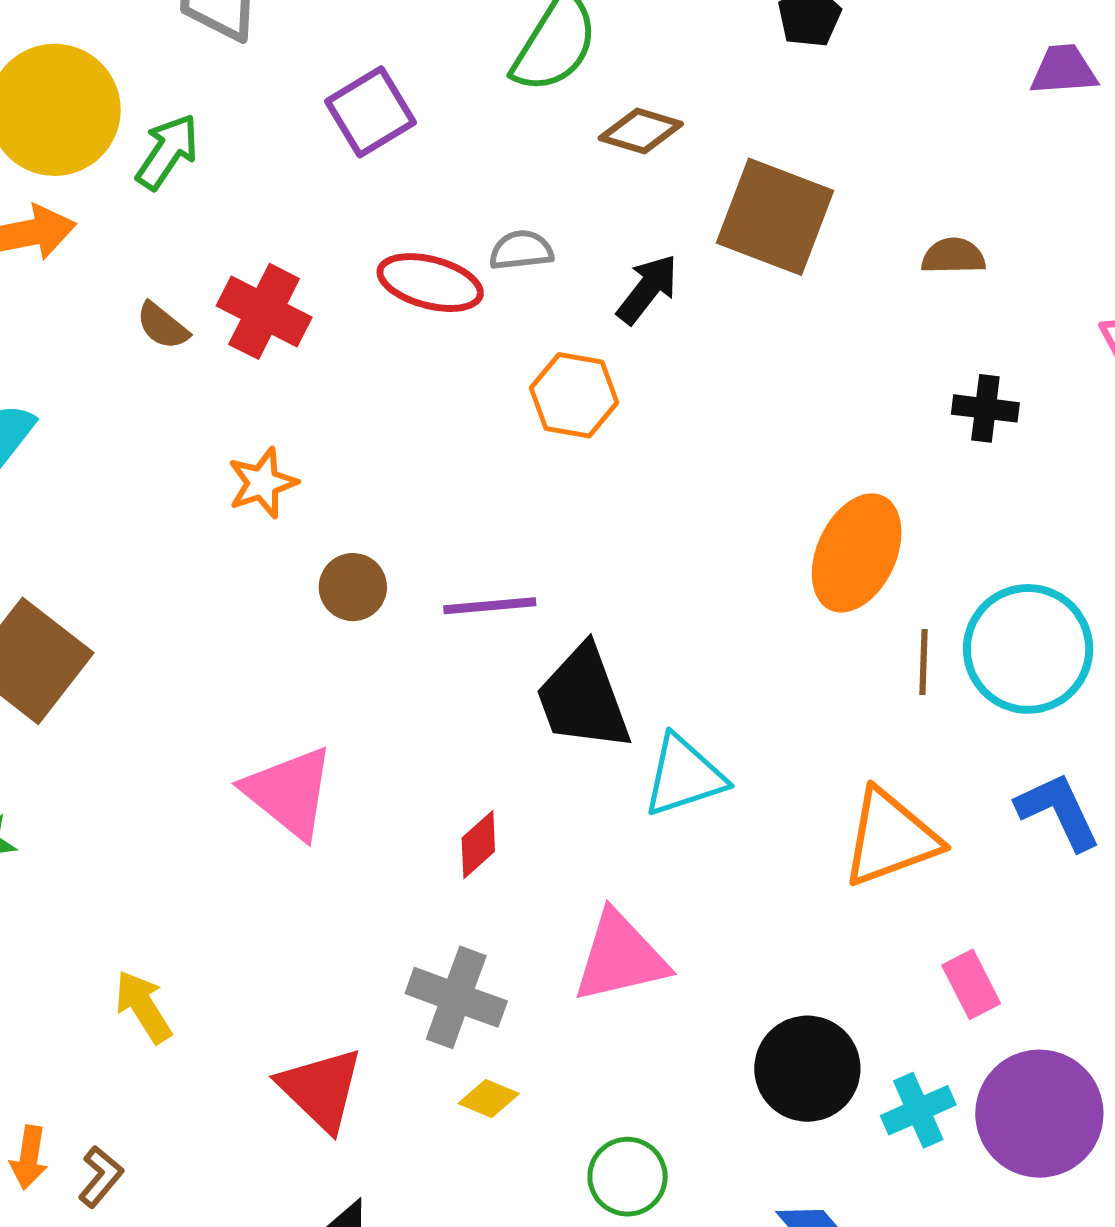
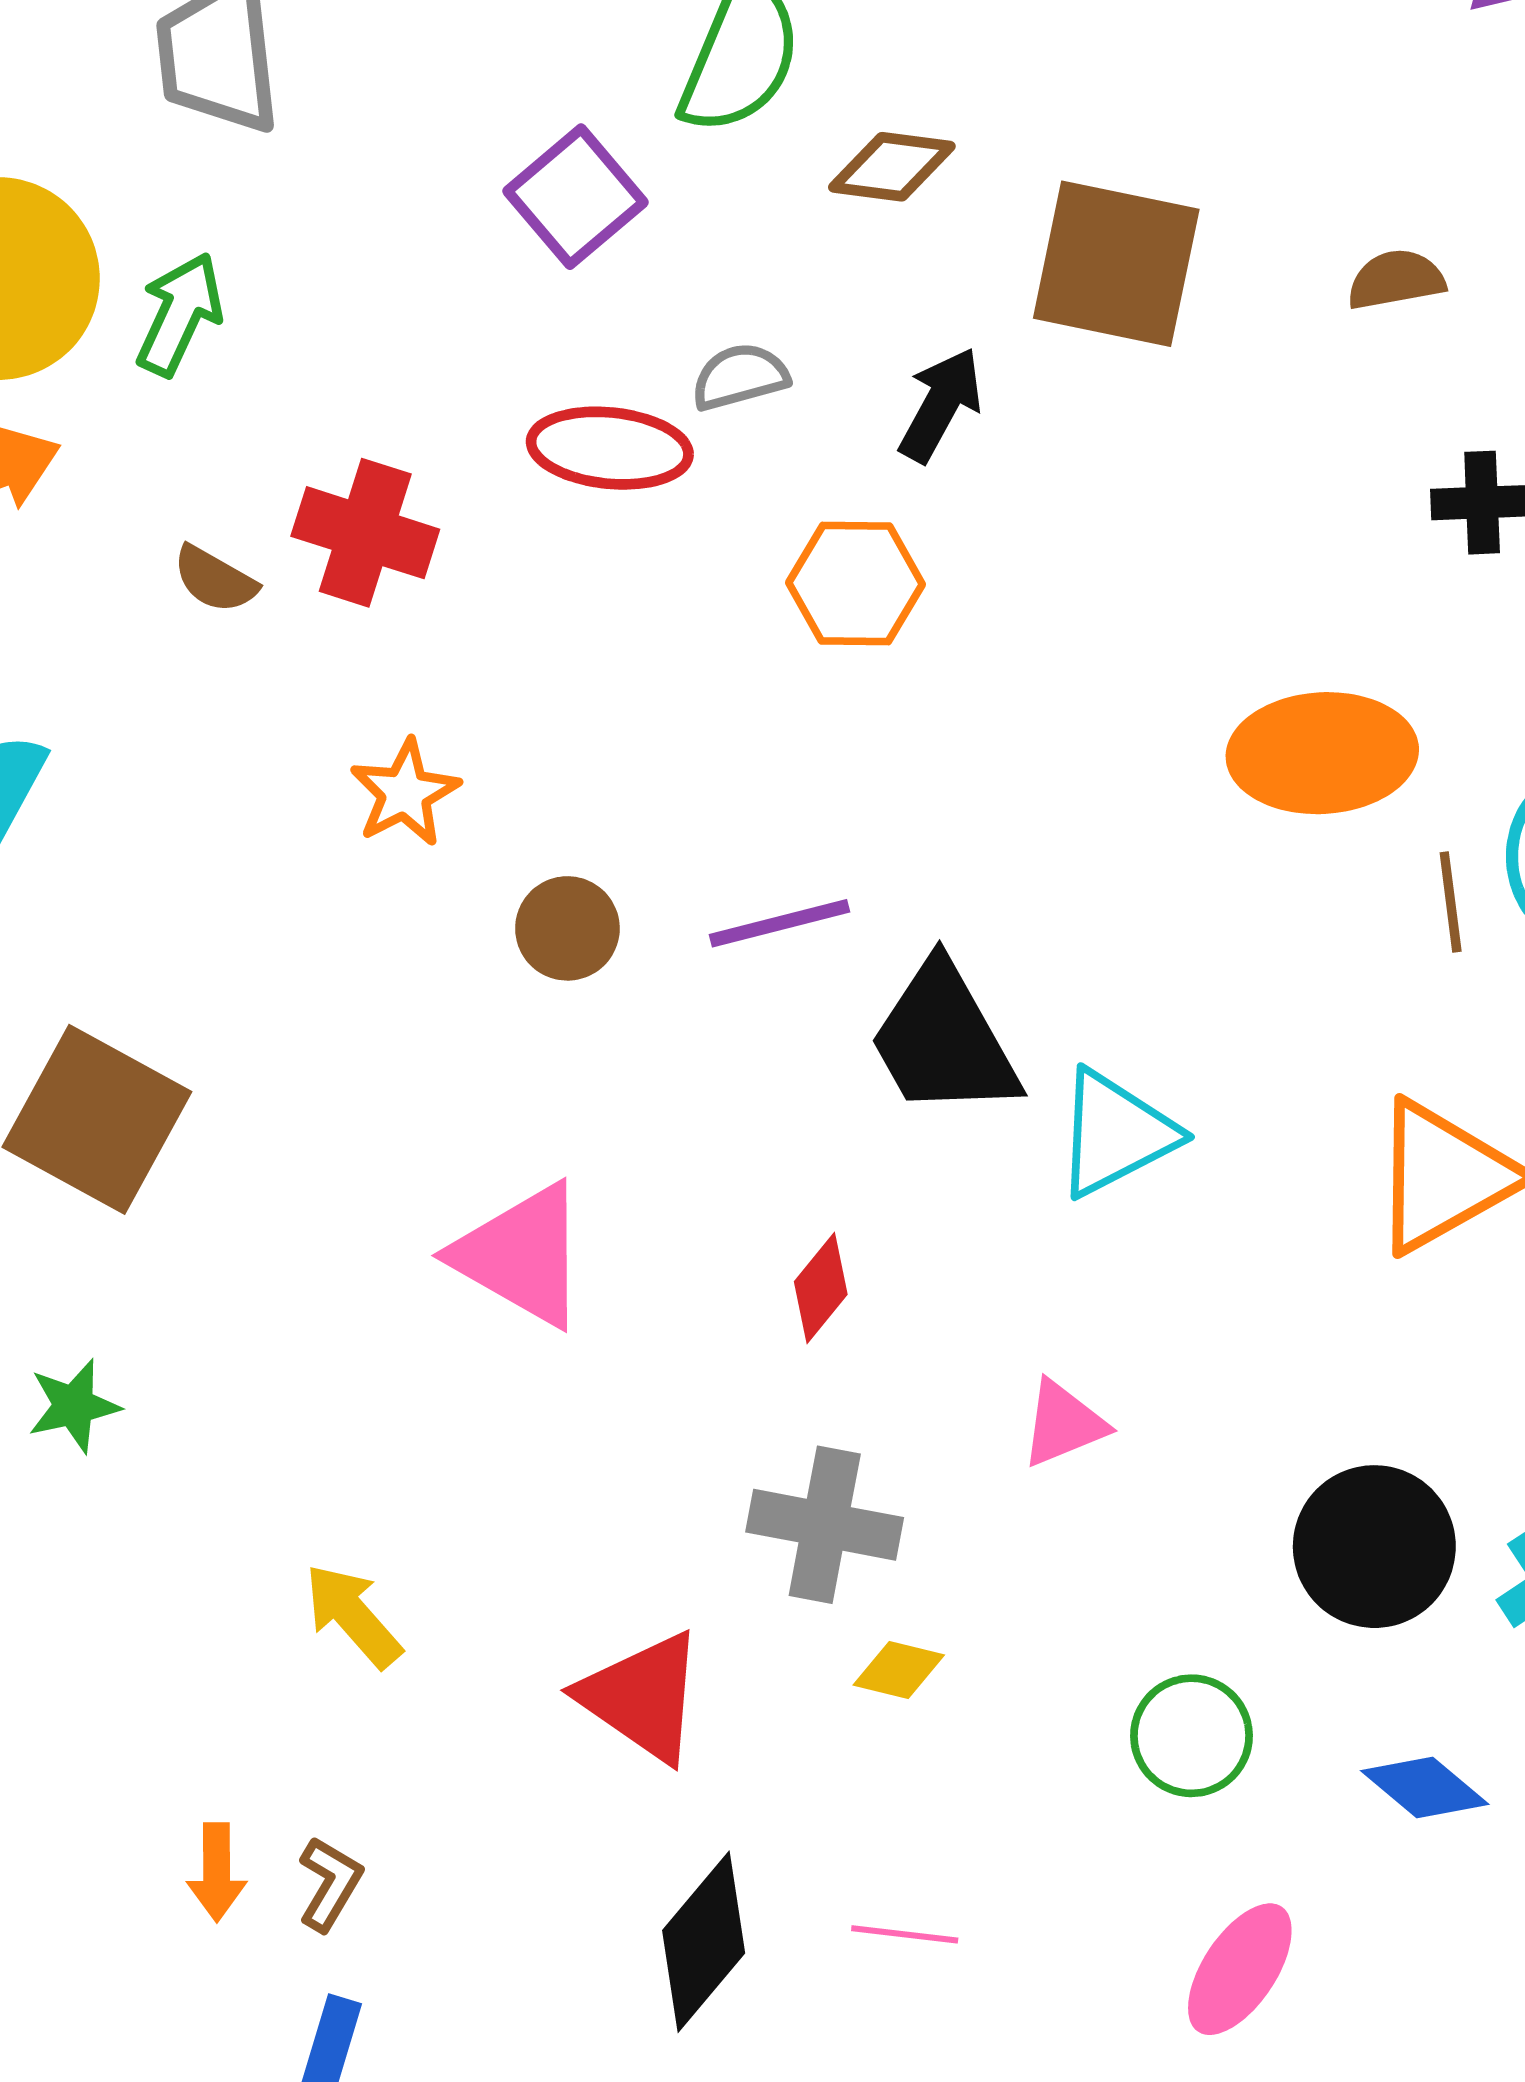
purple square: (371, 112) -> (576, 197), moved
orange ellipse: (857, 553) -> (1322, 753), turned 71
pink triangle: (620, 957) -> (1063, 1424), size x0.6
green circle: (628, 1177) -> (1191, 1736), moved

